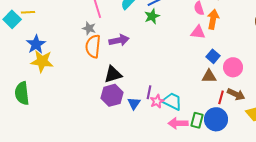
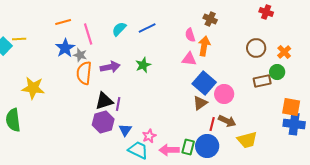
green star: (152, 16) -> (143, 65), moved
blue star: (36, 44) -> (65, 48), moved
blue square: (213, 56) -> (204, 83), size x1.6
brown triangle: (209, 76) -> (200, 103), turned -35
purple line: (149, 92) -> (118, 104), moved
pink star: (157, 101) -> (149, 136), moved
cyan trapezoid: (172, 101) -> (138, 150), moved

